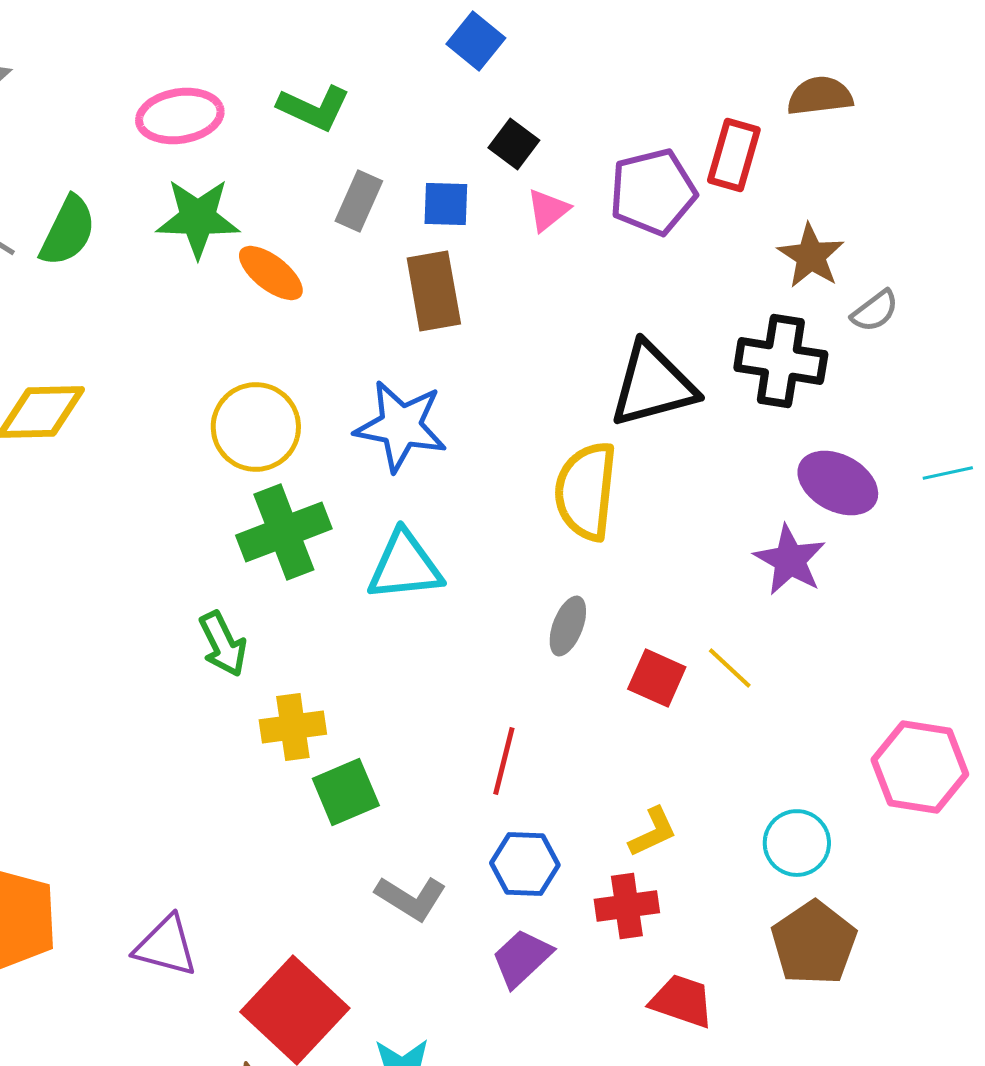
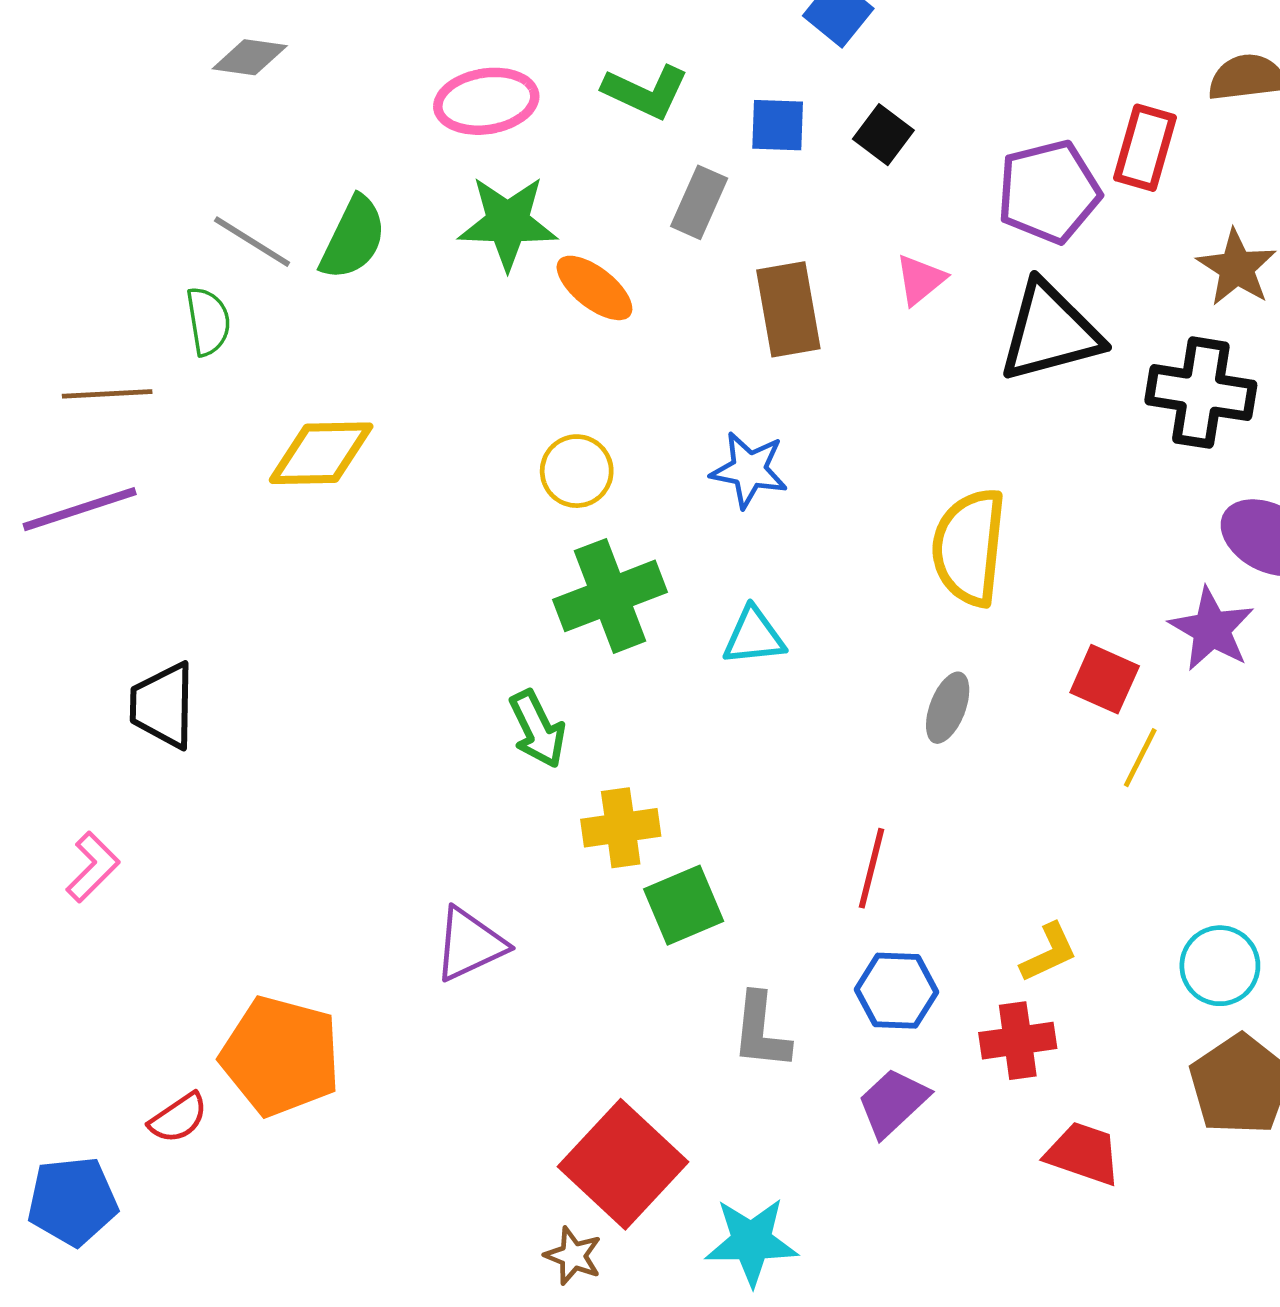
blue square: (446, 204) -> (778, 125), moved
pink triangle: (548, 210) -> (920, 280), moved
black triangle: (653, 385) -> (1050, 332), moved
blue star: (401, 426) -> (749, 470), size x0.7
yellow circle: (256, 427) -> (577, 471), size x0.7
cyan triangle: (405, 566) -> (754, 636), size x0.7
yellow line: (730, 668) -> (1140, 758), turned 74
red square: (657, 678) -> (1105, 679), moved
gray L-shape: (411, 898) -> (761, 1031), turned 64
purple triangle: (166, 946) -> (470, 944), moved, turned -40

